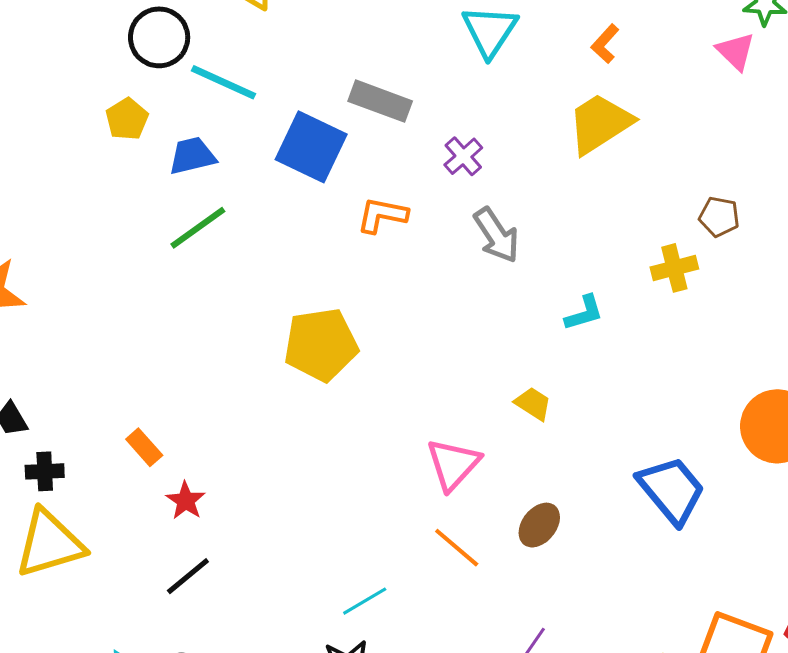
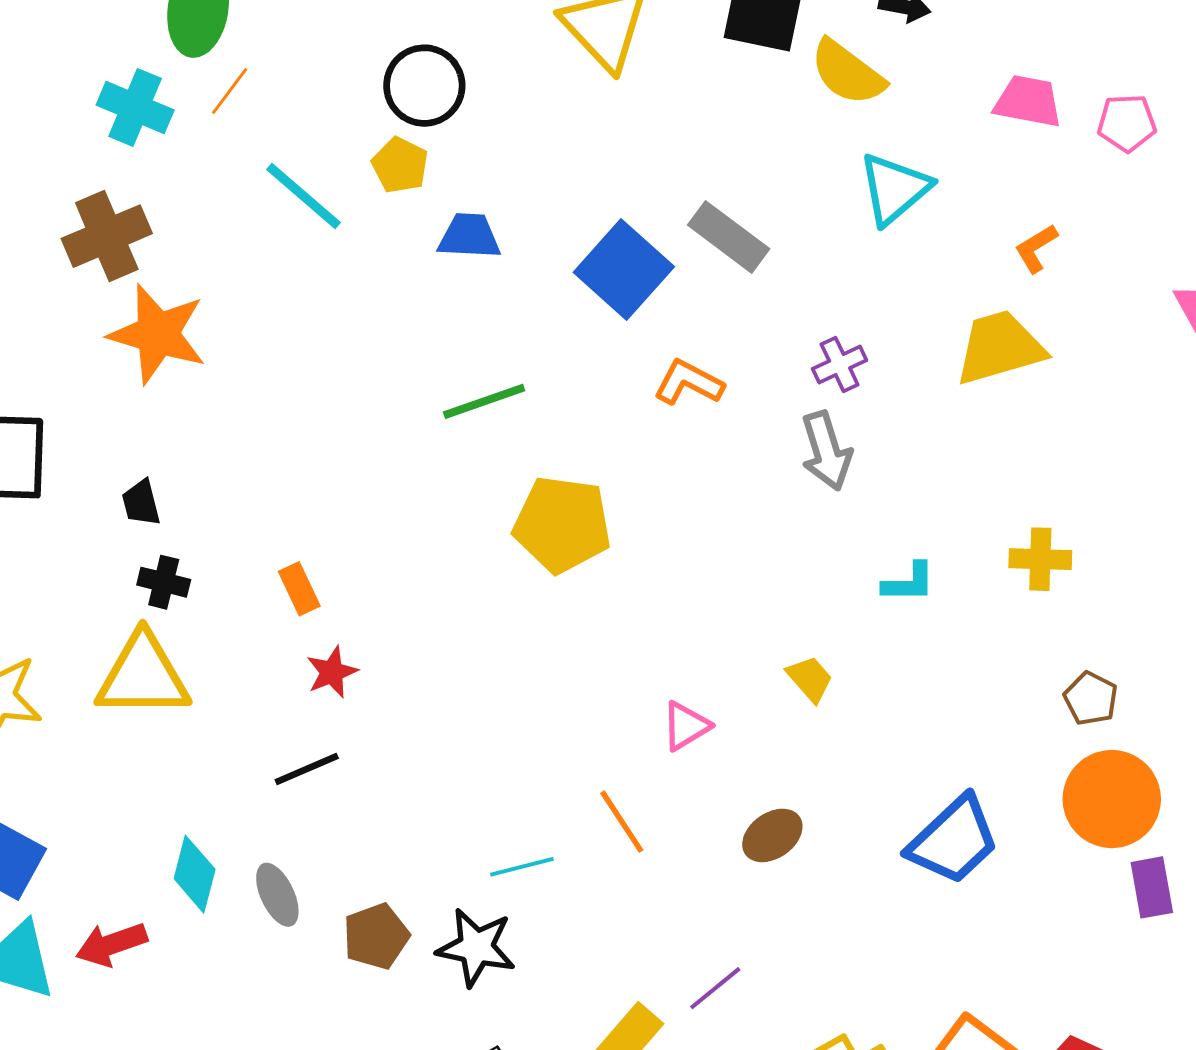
black circle: (159, 37) -> (424, 86), moved
cyan line: (224, 82) -> (304, 196), moved
yellow pentagon: (127, 119) -> (400, 165), turned -30
purple cross: (463, 156) -> (840, 364), moved
brown pentagon: (719, 217) -> (1091, 699), moved
green line: (198, 228) -> (484, 401), moved
pink triangle: (453, 464) -> (686, 726), size x0.7
blue trapezoid: (671, 490) -> (954, 840), turned 70
orange line: (457, 548) -> (622, 822), moved

